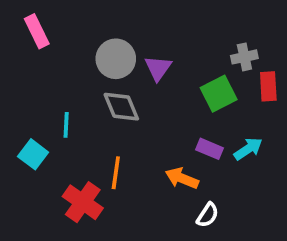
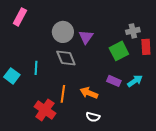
pink rectangle: (37, 31) -> (20, 17), turned 54
cyan square: (33, 154) -> (12, 76), moved
orange arrow: (182, 178) -> (89, 93), moved
white semicircle: (208, 215) -> (93, 117), moved, turned 72

